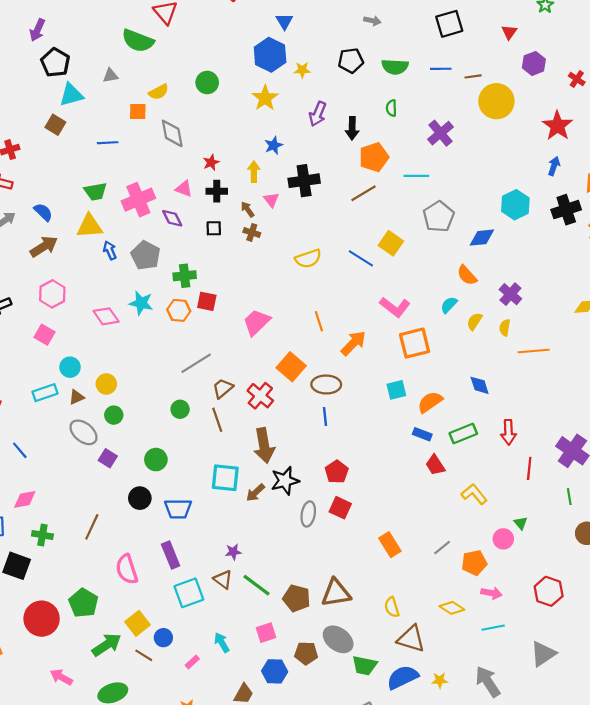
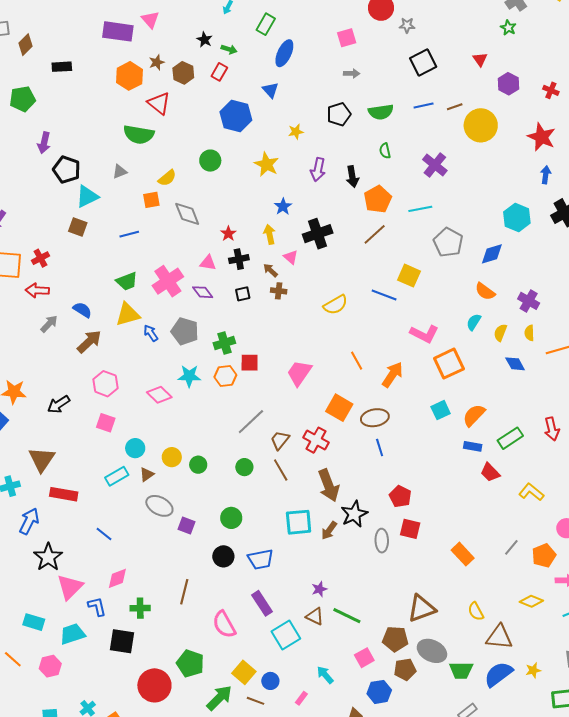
blue hexagon: (270, 55) -> (236, 116), moved
blue diamond: (480, 385) -> (515, 364), moved
green circle: (114, 415) -> (198, 465), moved
brown pentagon: (297, 598) -> (395, 639), moved

